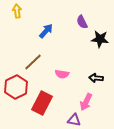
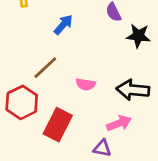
black arrow: (96, 78) -> (133, 90), size x1.6
pink arrow: (86, 102) -> (119, 123), turned -138

